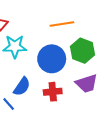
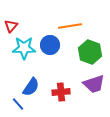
blue circle: (52, 59) -> (50, 45), moved, size x0.7

